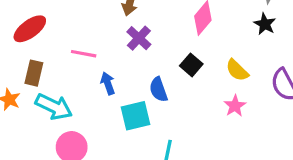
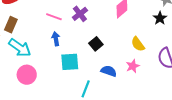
pink line: (84, 54) -> (54, 17), moved
black square: (191, 65) -> (96, 44), moved
blue semicircle: (158, 90) -> (109, 71), moved, turned 119

